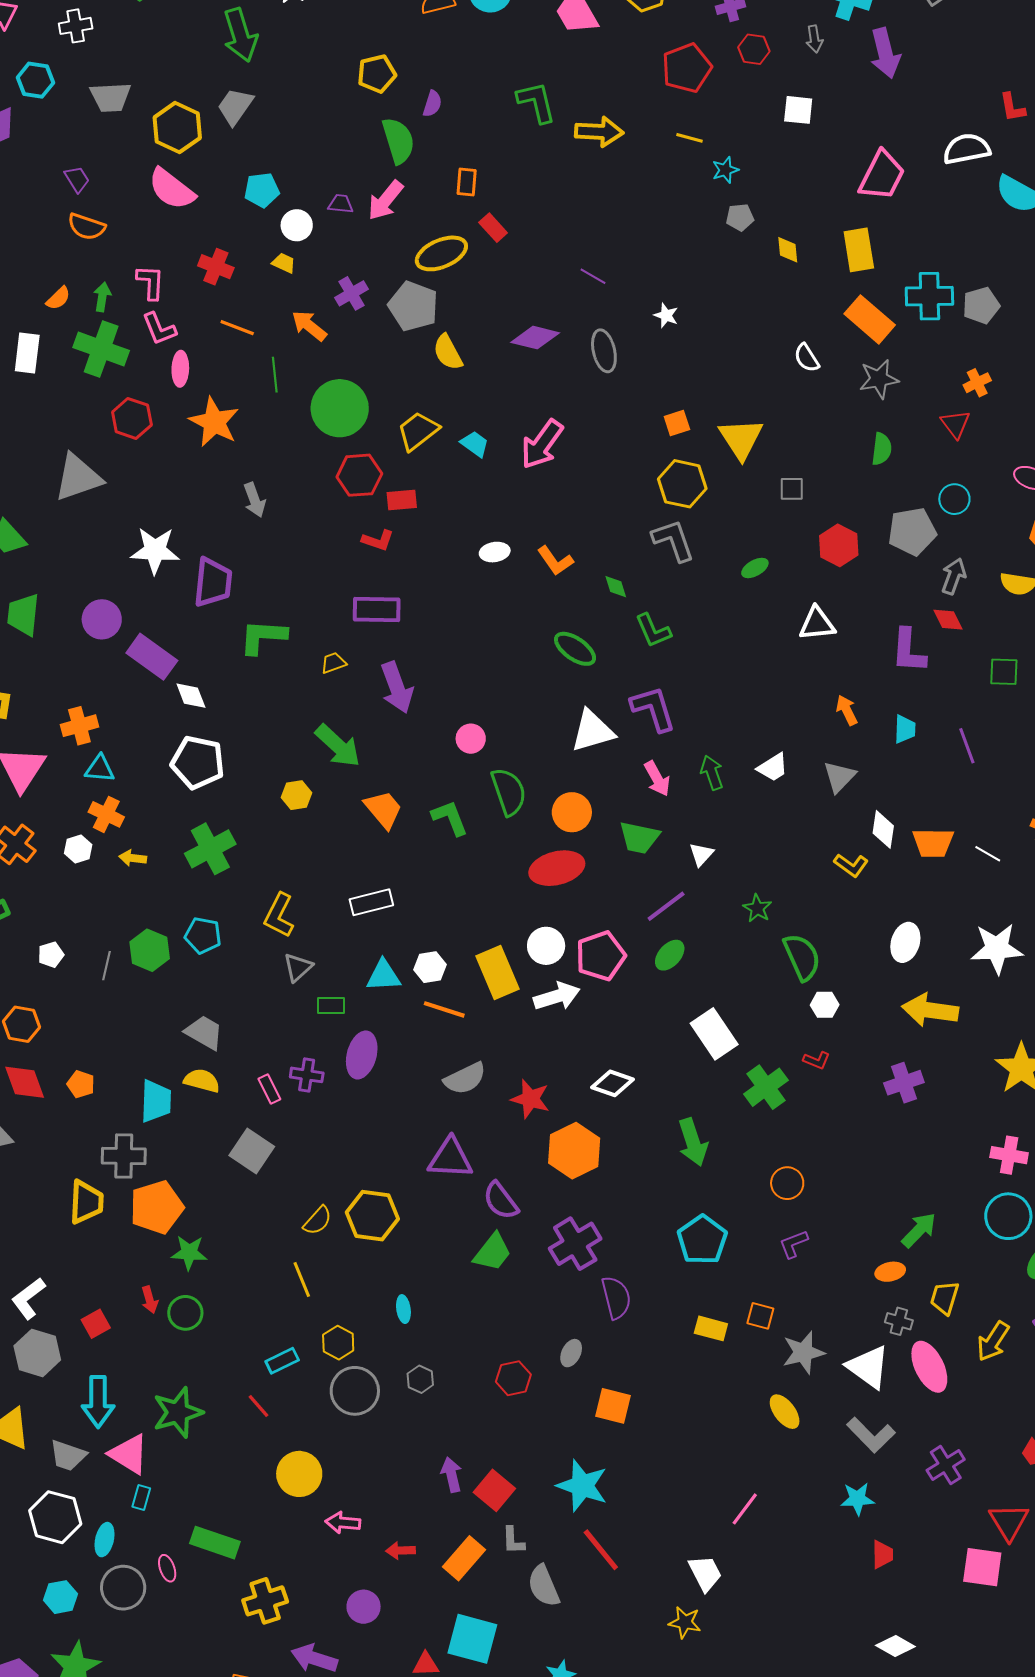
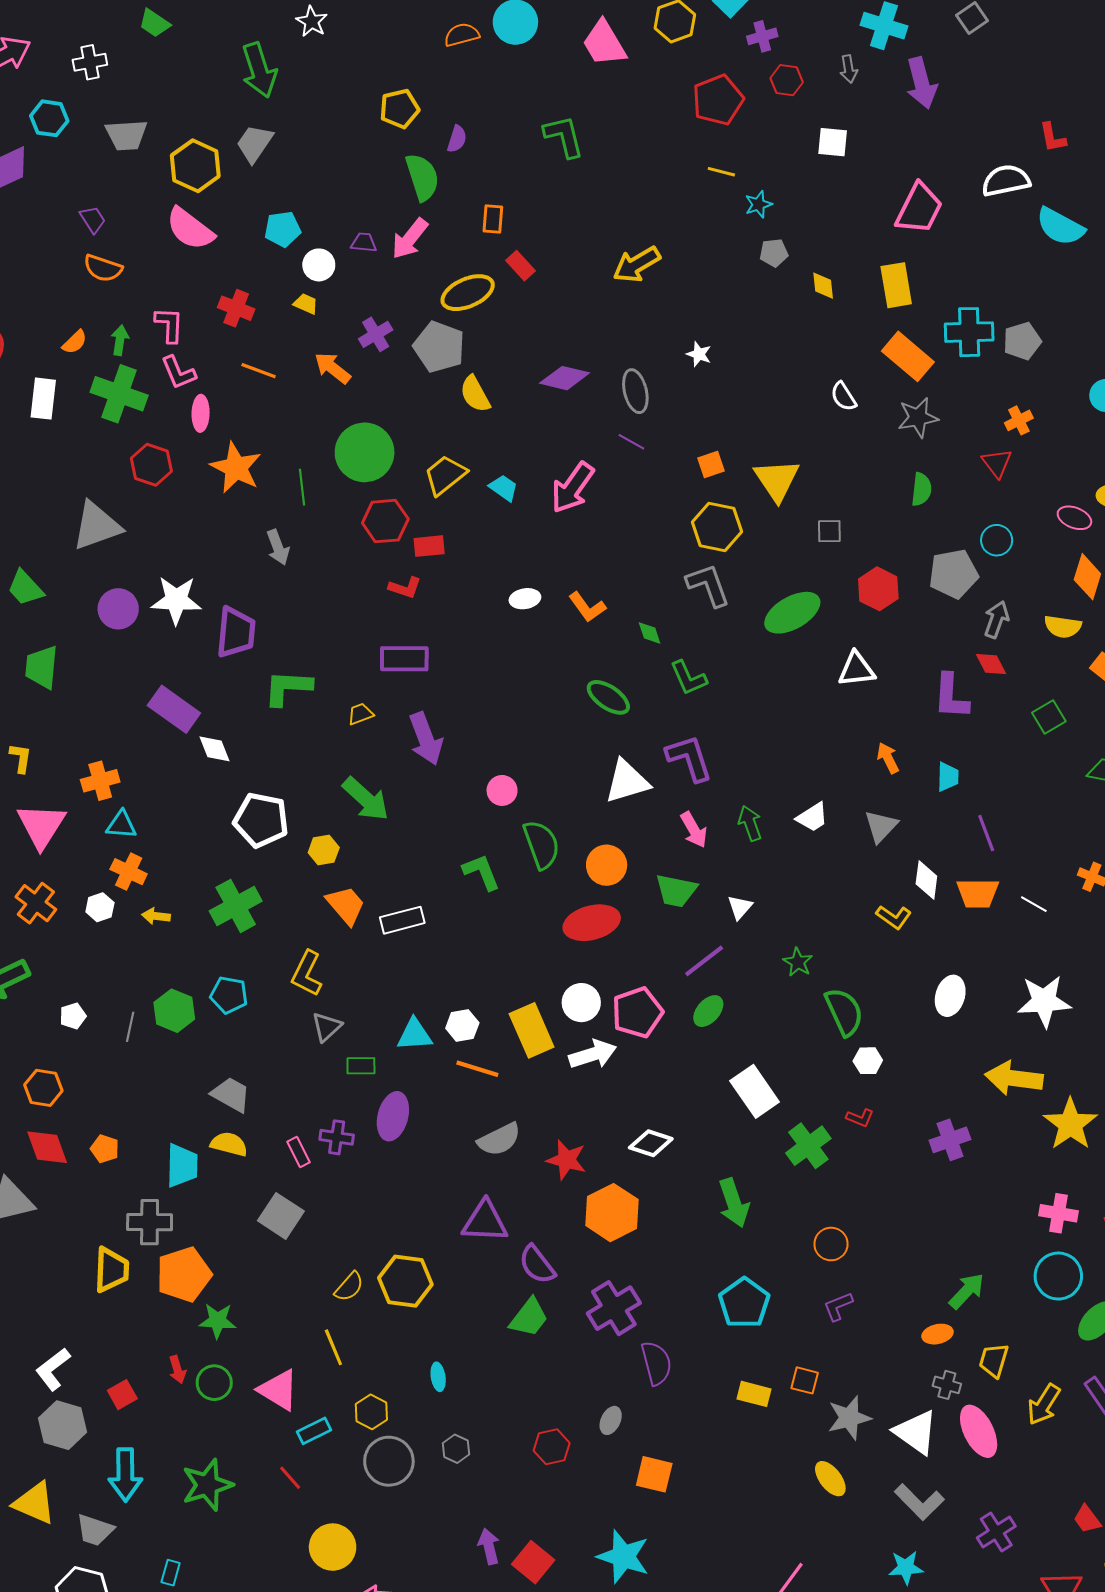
yellow arrow: (599, 132) -> (637, 264), moved, turned 147
purple line: (593, 276) -> (631, 442), moved
green line: (275, 375) -> (302, 487), moved
green ellipse: (755, 568) -> (792, 613), size x2.0
purple circle: (102, 619) -> (118, 609), moved
green square: (1004, 672) -> (1049, 717), turned -32
purple line: (967, 746) -> (986, 833), moved
white pentagon: (198, 762) -> (261, 820), moved
orange trapezoid: (383, 809) -> (346, 905), moved
white rectangle: (371, 902) -> (402, 920), moved
yellow arrow: (930, 1010) -> (1014, 1078), moved
pink triangle: (129, 1454) -> (278, 1390), moved

